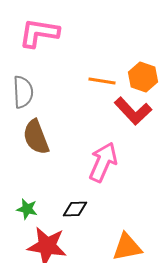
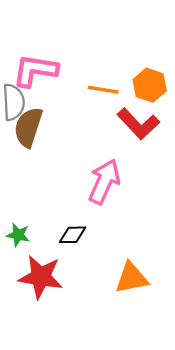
pink L-shape: (39, 33) -> (35, 70), moved
brown semicircle: (36, 137) -> (28, 127), moved, turned 39

